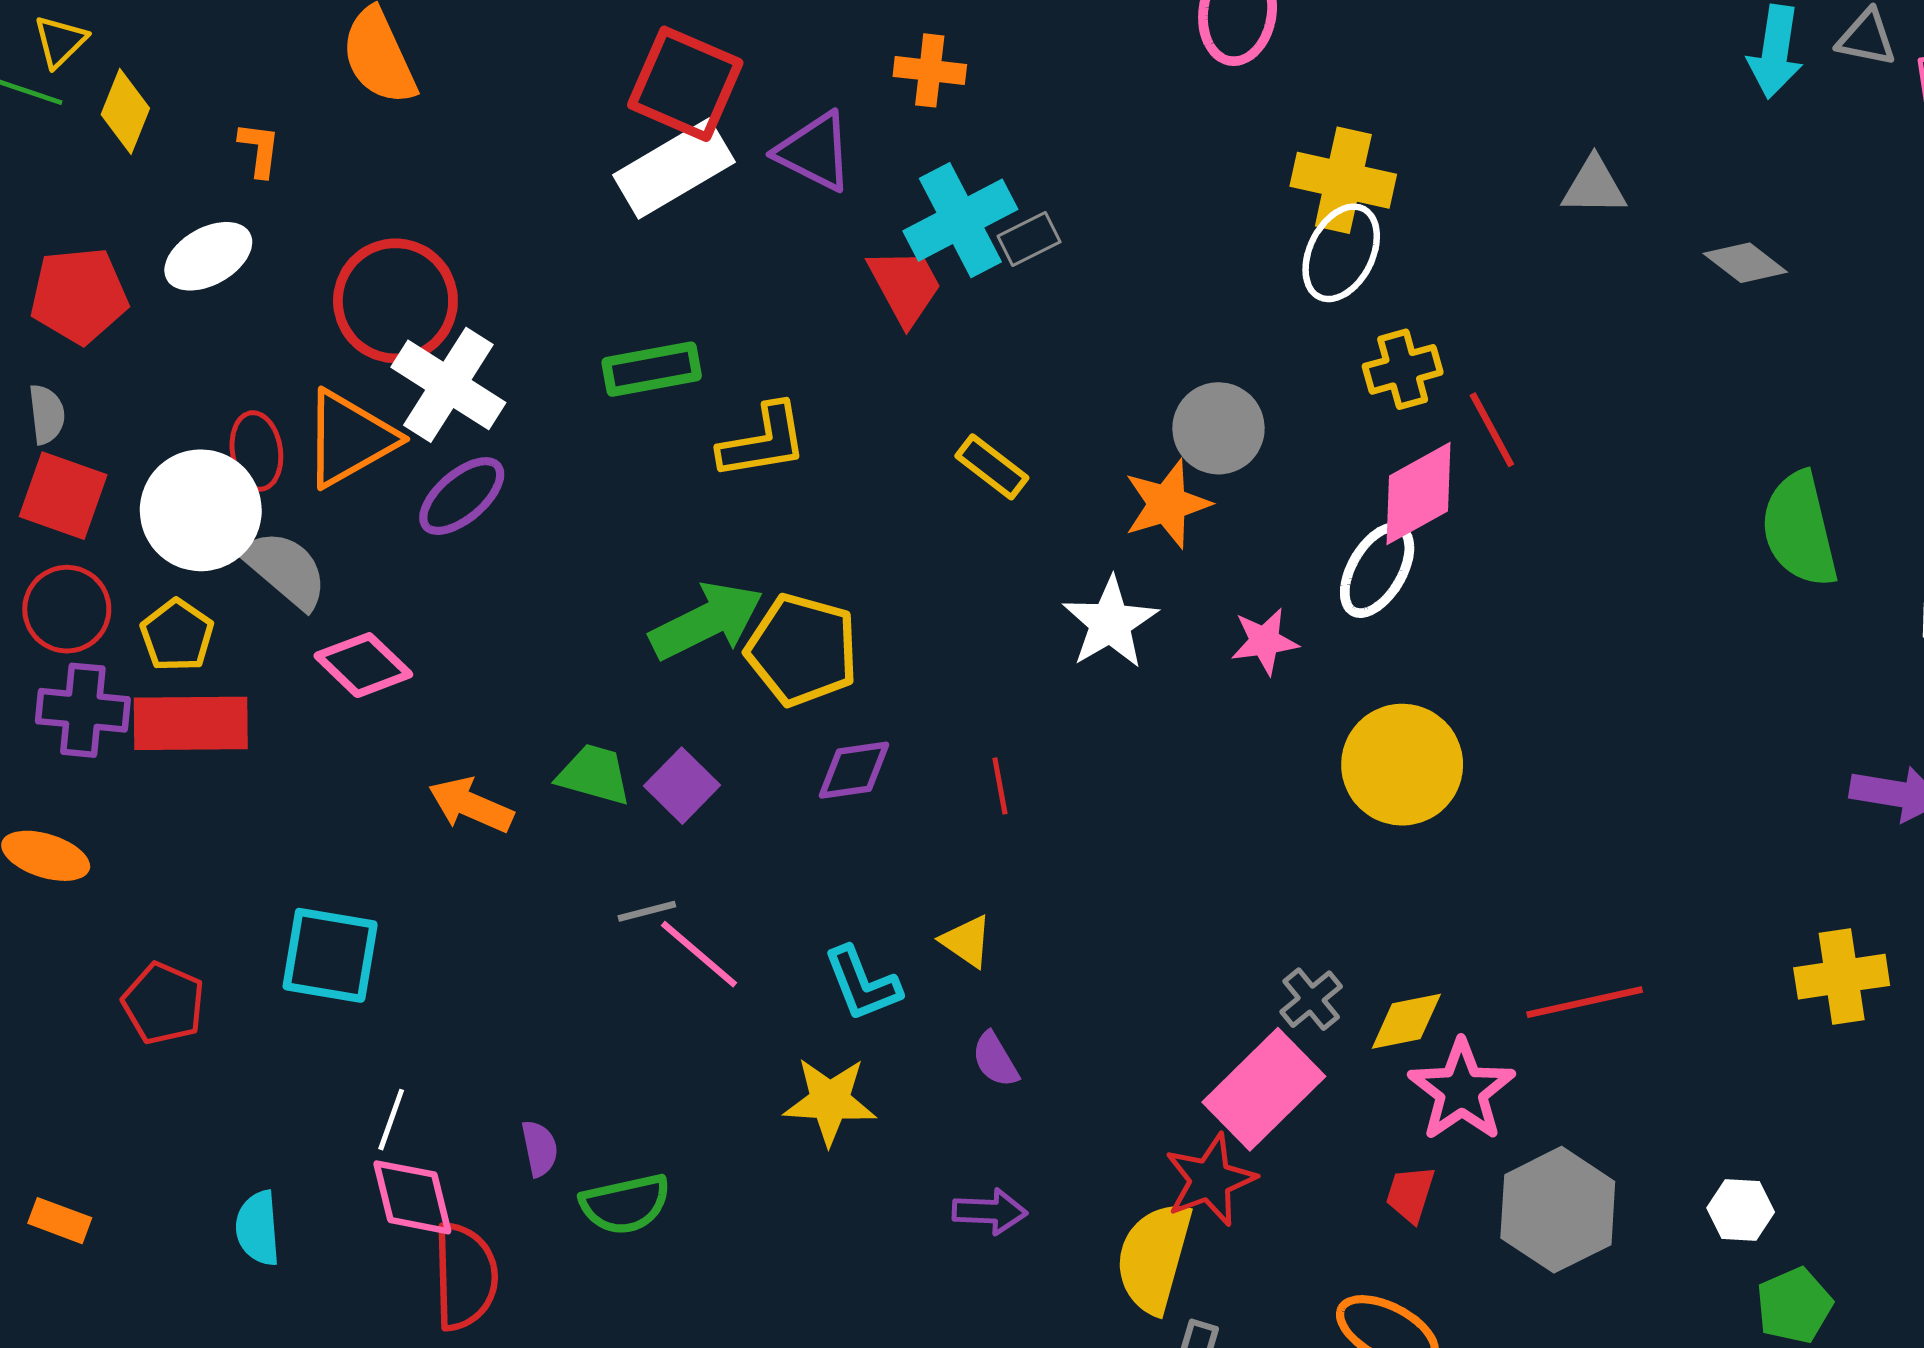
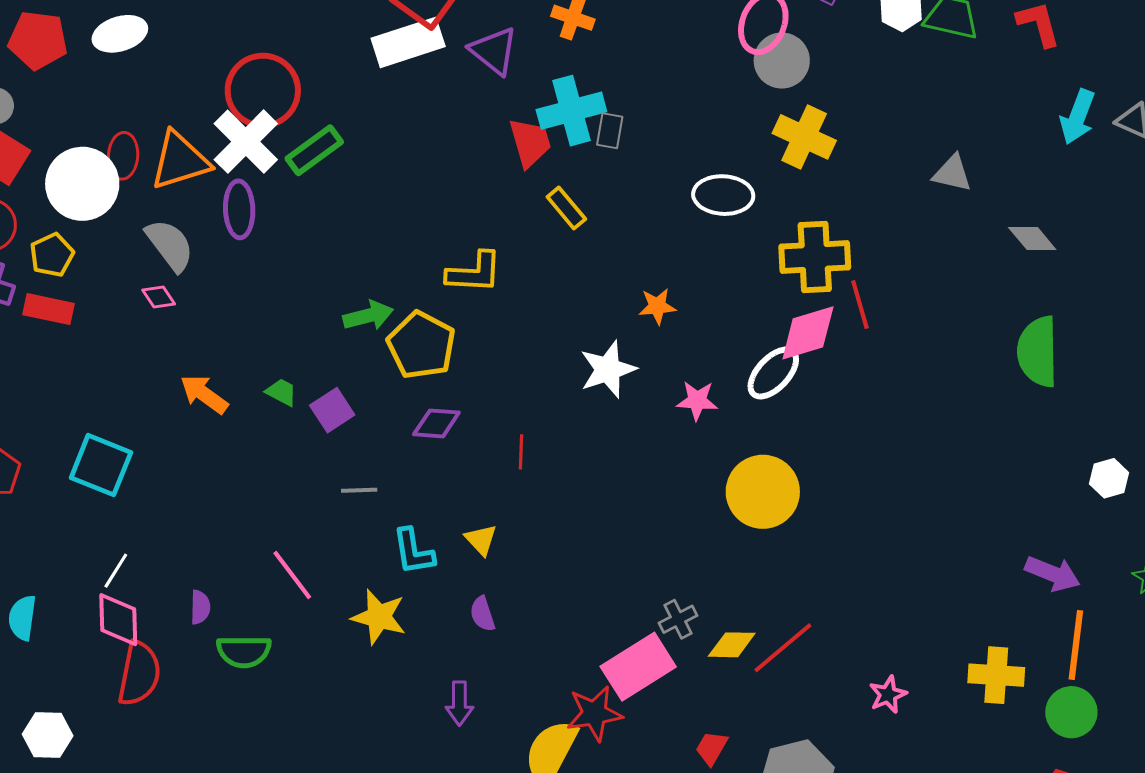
gray rectangle: (1029, 239) -> (610, 131), turned -66
white ellipse: (1341, 253) -> (723, 195), moved, turned 54
red circle: (395, 301) -> (263, 91), moved
green rectangle: (652, 369) -> (314, 150), moved, turned -38
yellow cross: (1403, 369) -> (815, 257), size x1.5
gray circle: (1219, 428) -> (782, 61), moved
yellow L-shape: (763, 441) -> (474, 273), moved
yellow rectangle: (992, 467) -> (566, 208), moved
purple ellipse: (462, 496) -> (239, 209), turned -64
orange star: (1167, 504) -> (657, 306), size x0.7
green semicircle: (1799, 529) -> (1038, 352), moved
gray semicircle: (285, 569) -> (170, 245), moved
green arrow: (707, 621) -> (368, 316), size x0.7
pink diamond: (363, 665) -> (159, 297), size x0.6
red rectangle: (191, 723) -> (48, 309), size x0.7
green trapezoid: (594, 775) -> (281, 392), size x0.7
gray line: (647, 911) -> (359, 490), moved
pink line: (699, 954) -> (292, 575), moved
red line: (1585, 1002) -> (783, 648), moved, turned -40
pink star: (1462, 1090) -> (888, 695), moved, size x0.6
purple arrow: (990, 1211) -> (459, 703), turned 75

